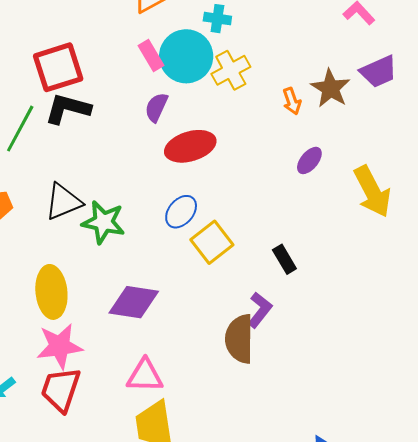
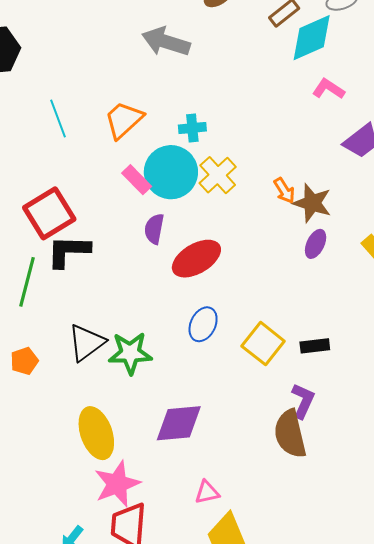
brown star: (330, 88) -> (312, 203), moved
yellow square: (212, 242) -> (263, 344), moved
black rectangle: (284, 259) -> (315, 346), turned -52
pink triangle: (145, 376) -> (207, 492), size x0.7

